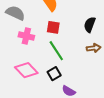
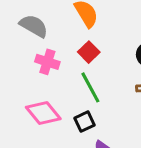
red square: (53, 27) -> (89, 52), turned 32

